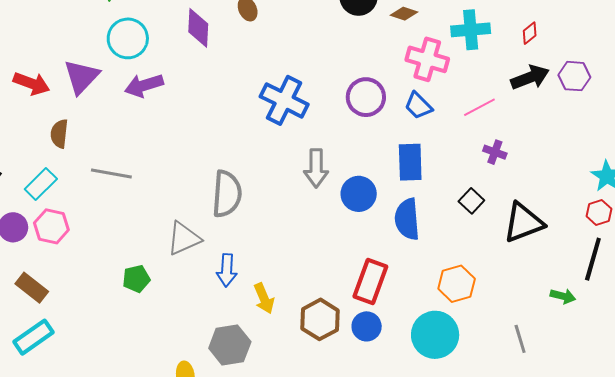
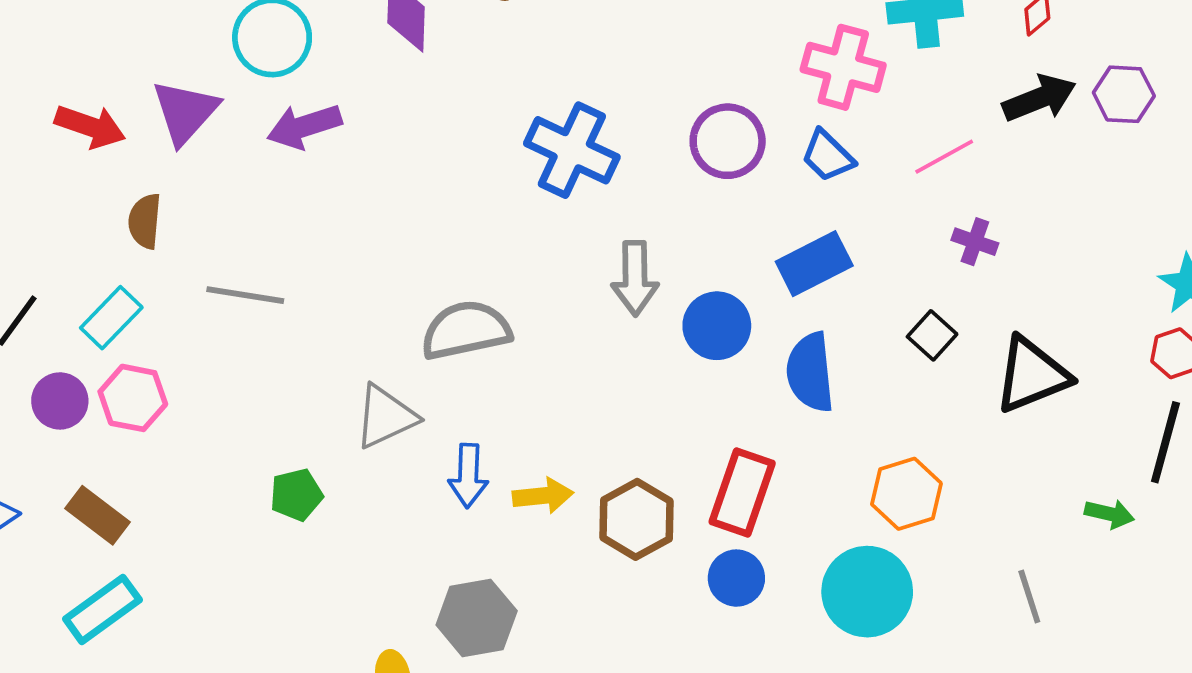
blue rectangle: (410, 162) -> (814, 264), turned 66
gray semicircle: (227, 194) -> (466, 330), turned -105
yellow arrow: (264, 298) -> (543, 496), moved, turned -72
brown hexagon: (320, 319) -> (636, 519), moved

